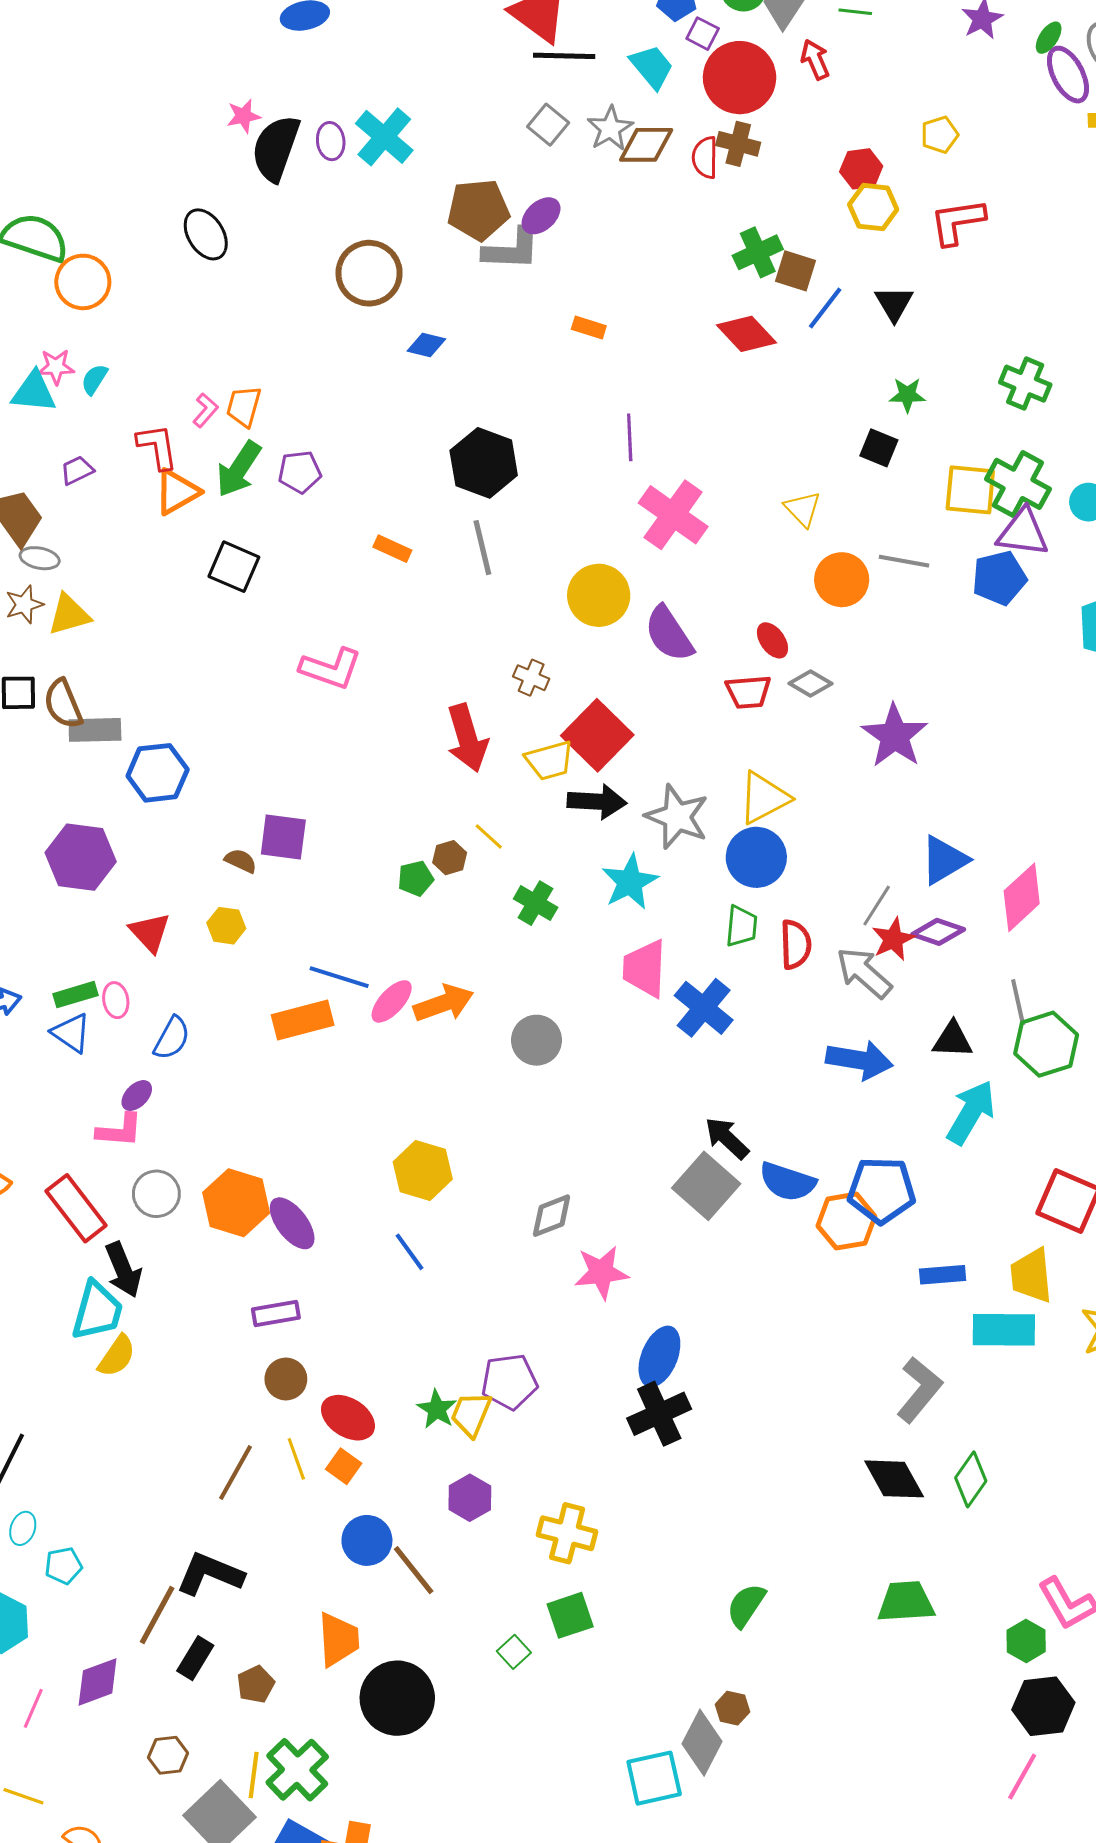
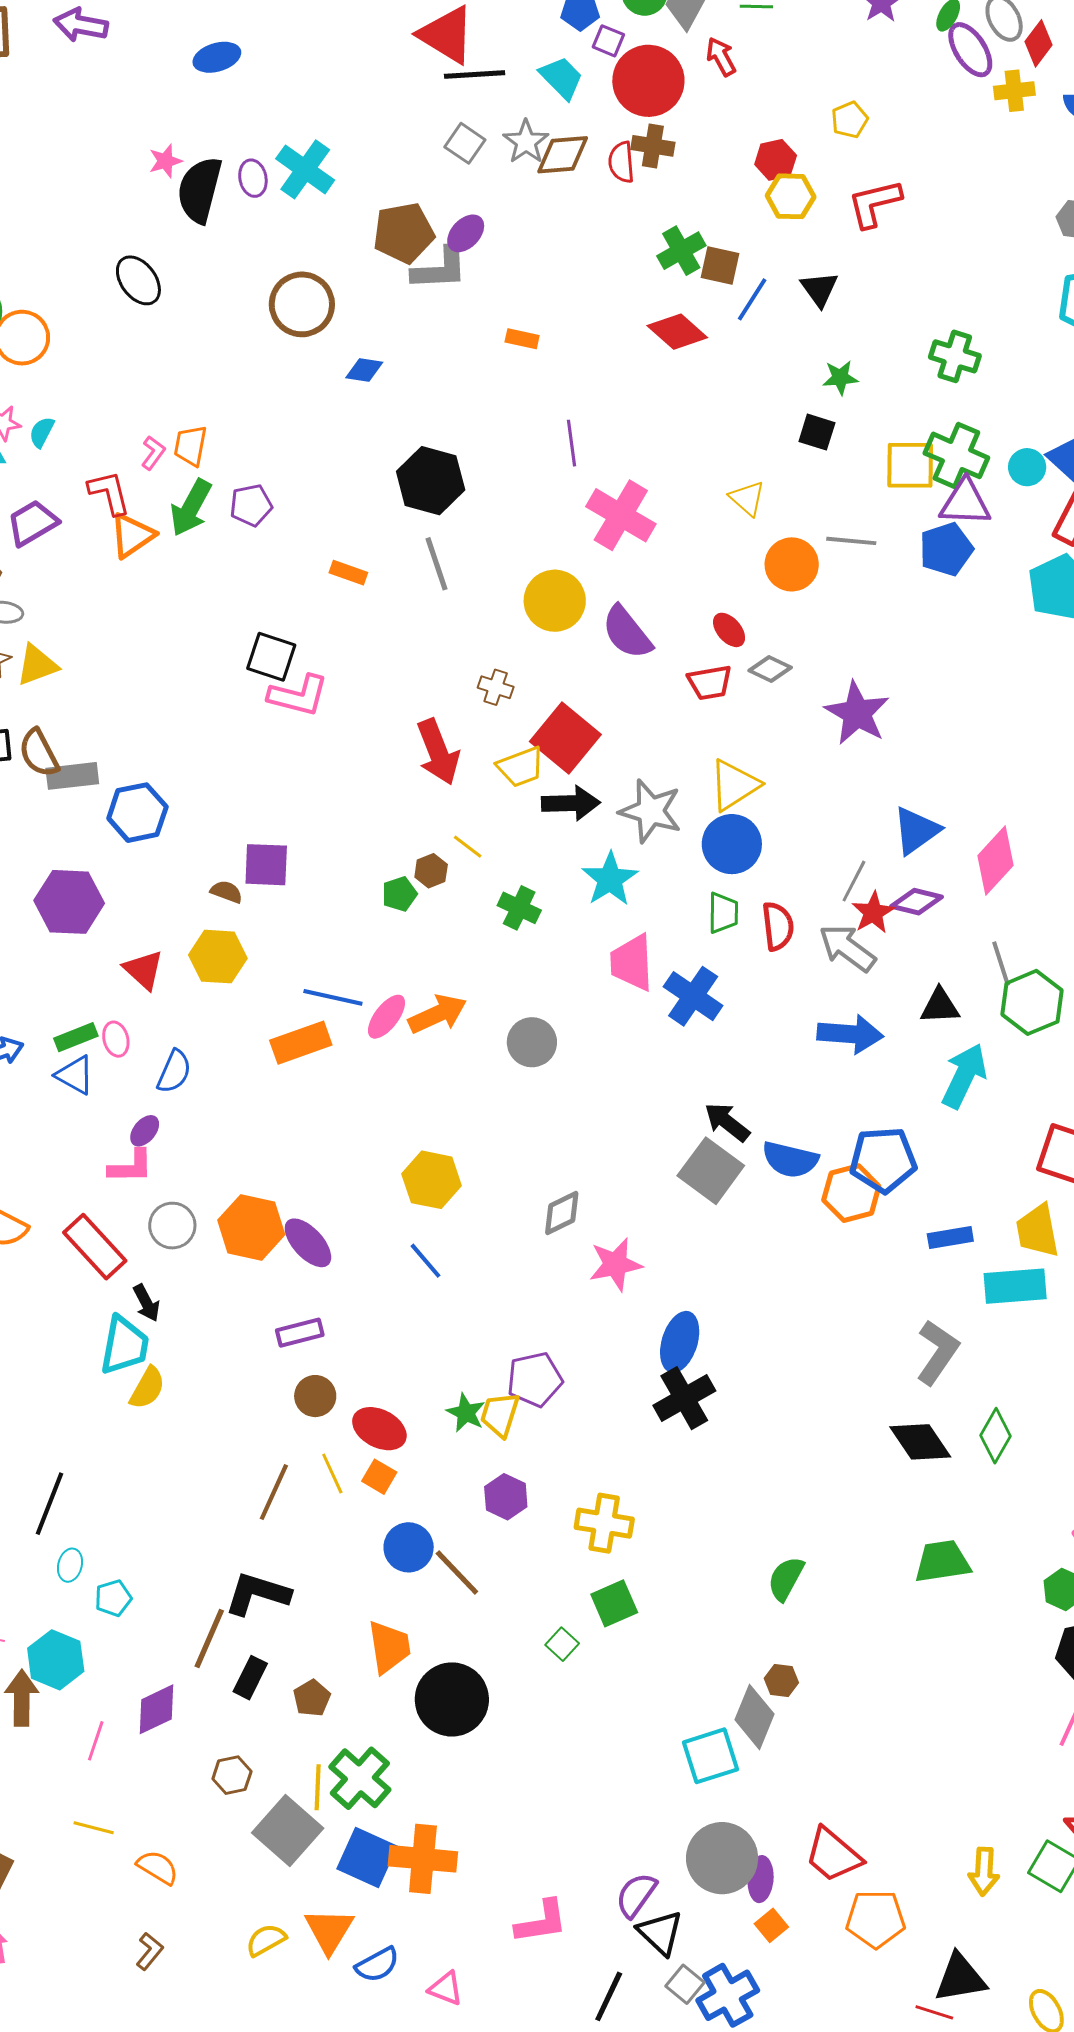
purple trapezoid: (77, 470) -> (32, 523), size x1.6
black square: (234, 567) -> (271, 657), moved
yellow hexagon: (226, 926) -> (218, 957), size x1.5
black arrow: (123, 1270) -> (146, 1303), size x0.7

